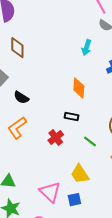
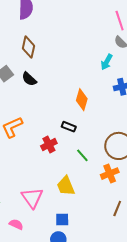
cyan arrow: (86, 48) -> (107, 62), moved
black semicircle: (21, 97) -> (29, 79), moved
blue square: (74, 200) -> (62, 219), moved

